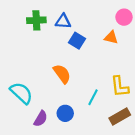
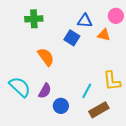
blue triangle: (63, 21) -> (85, 21), moved
orange semicircle: (62, 74) -> (46, 57), moved
brown rectangle: (120, 117) -> (99, 110), moved
purple semicircle: (41, 119) -> (45, 91), moved

